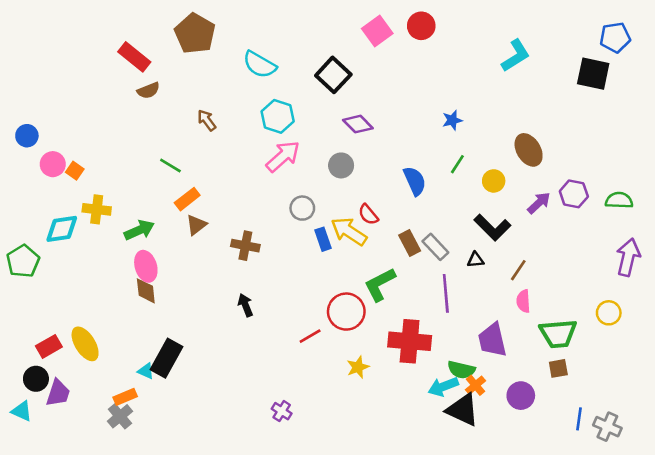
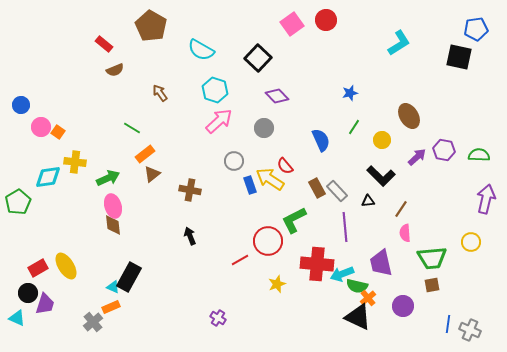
red rectangle: (134, 57) -> (104, 44), size x0.7
cyan arrow: (443, 387) -> (342, 274), moved
orange rectangle: (125, 397) -> (111, 307), moved

